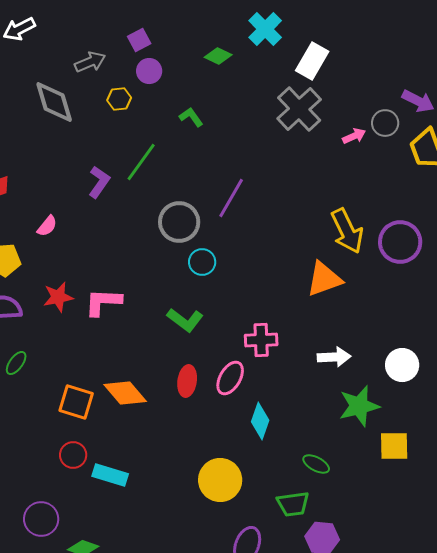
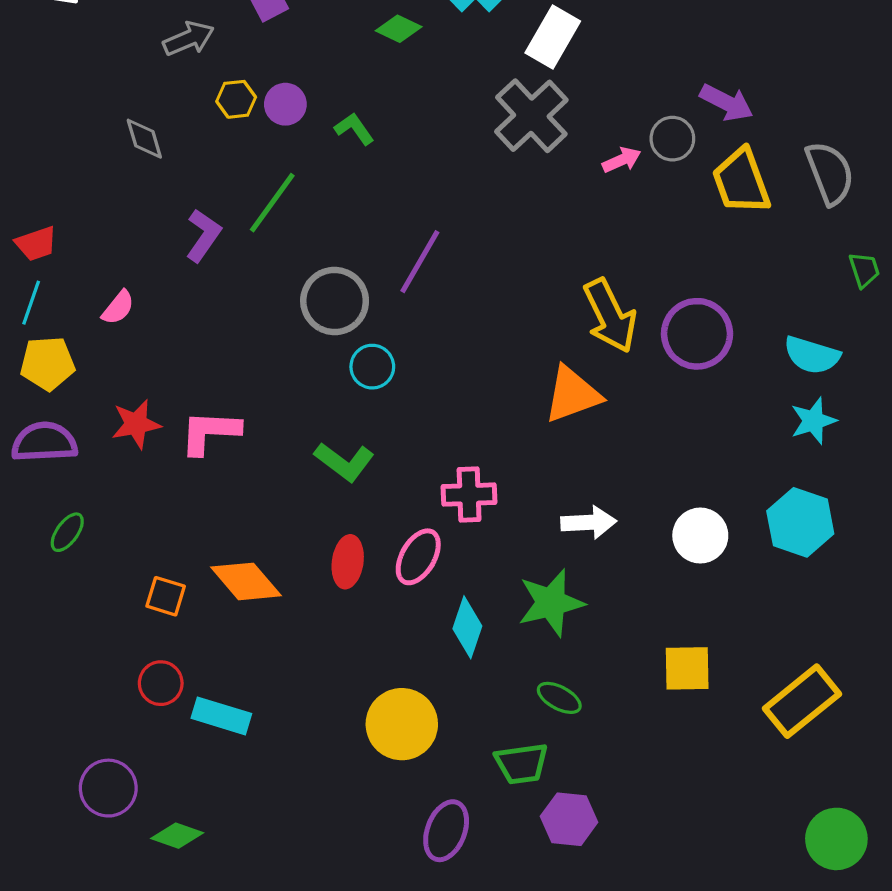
purple circle: (149, 71) -> (285, 104), moved
gray diamond: (54, 102) -> (144, 139), moved, size x0.6
orange square: (76, 402) -> (166, 596), size x0.7
green star: (359, 406) -> (551, 603), moved

